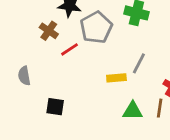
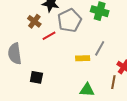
gray semicircle: (24, 76) -> (15, 54), size x1.5
green triangle: (133, 111) -> (87, 90), moved

